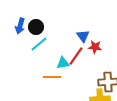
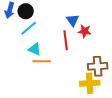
red line: (76, 56) -> (66, 40), turned -42
cyan triangle: (63, 63) -> (35, 49), moved, turned 32

